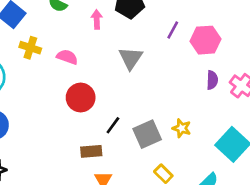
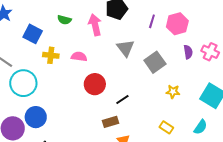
pink arrow: (97, 19) -> (95, 25), size x1.5
black line: (113, 125) -> (122, 100), turned 32
gray square: (147, 134) -> (155, 62), moved

